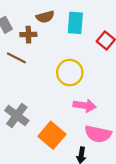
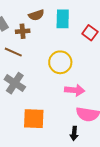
gray cross: (17, 115) -> (15, 83), moved
orange square: (52, 135) -> (34, 119), moved, turned -35

